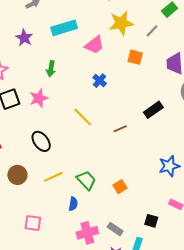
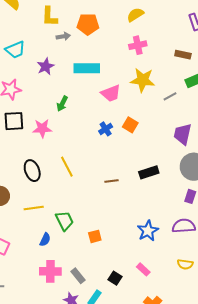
orange square: (135, 57) -> (130, 125), moved
yellow line: (83, 117) -> (67, 167), moved
blue star: (169, 166) -> (148, 231), turned -30

